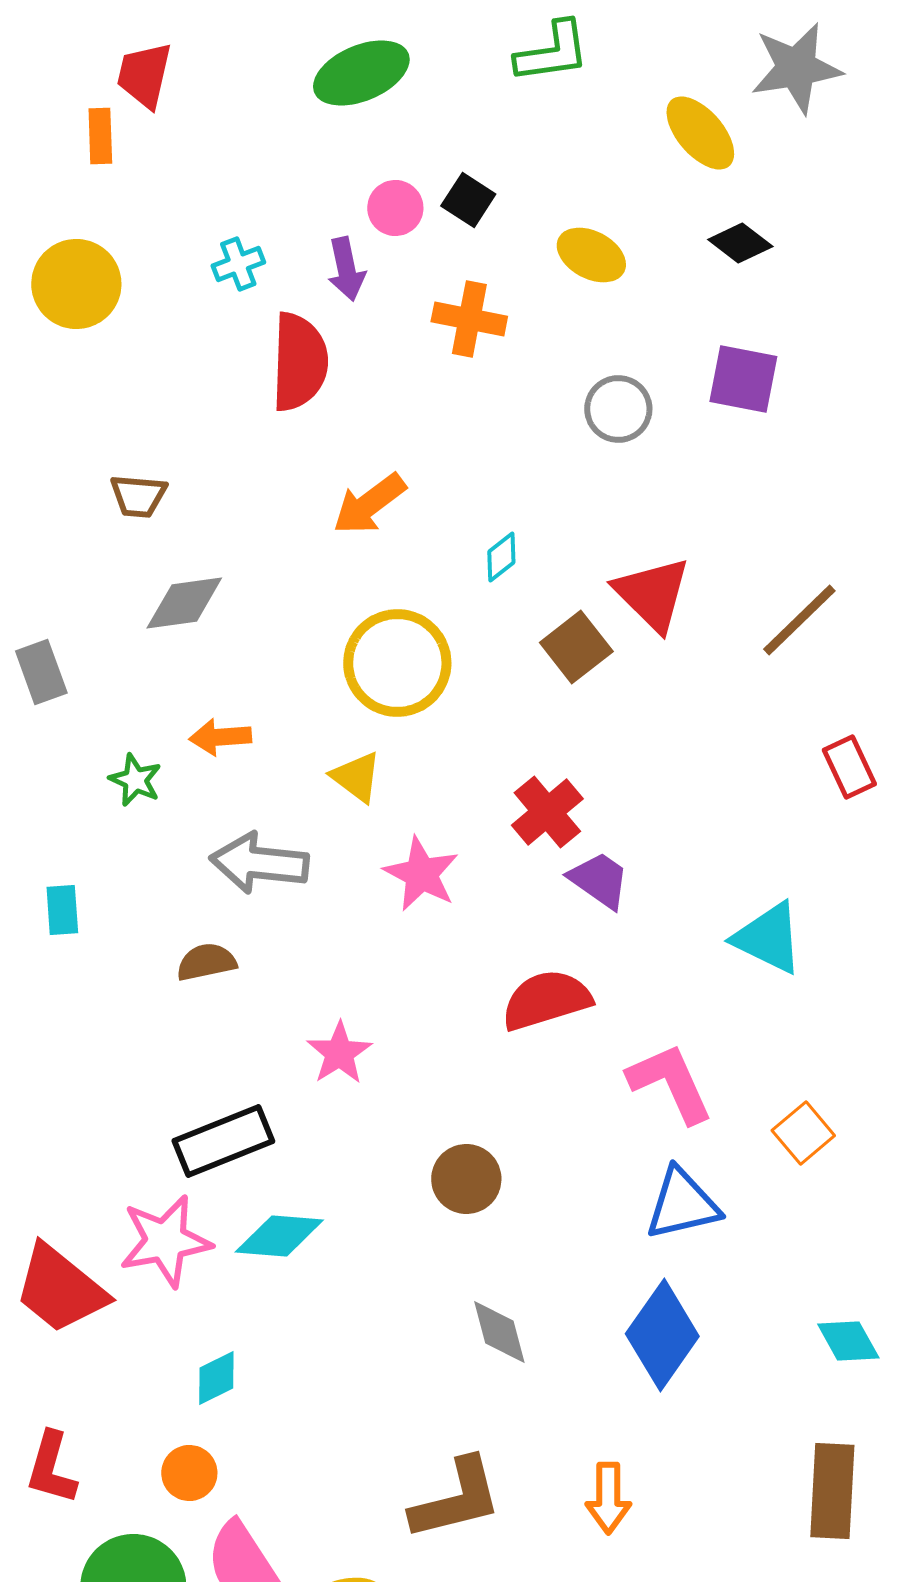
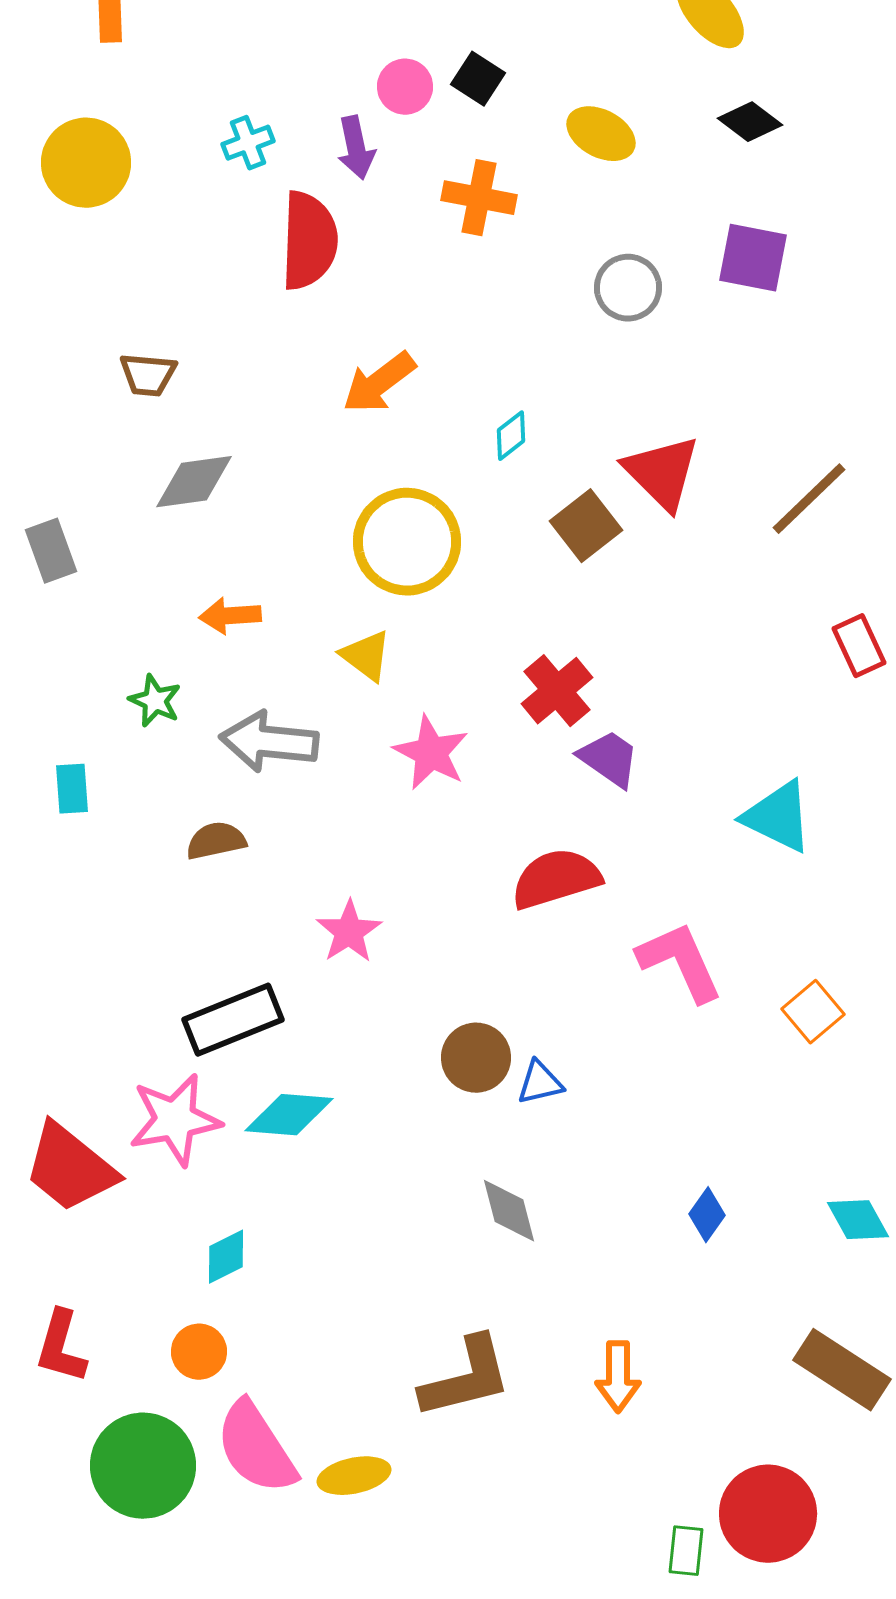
green star: (135, 780) -> (155, 701), moved
blue triangle: (682, 1204) -> (540, 1083), moved, size x0.6
blue diamond: (662, 1335) -> (707, 1215), moved, size x0.5
brown rectangle: (832, 1491) -> (842, 1370), turned -60

